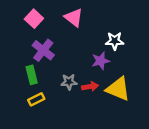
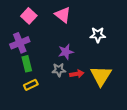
purple cross: (43, 50) -> (20, 43), moved, turned 30
purple star: (101, 61) -> (66, 52), moved
yellow triangle: (118, 89) -> (101, 76), turned 40

